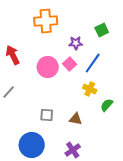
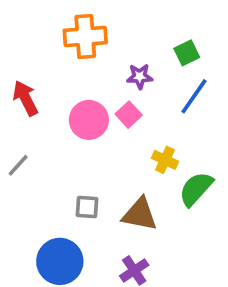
blue line: (93, 63) -> (194, 96), moved
green semicircle: (107, 105) -> (196, 189), size x1.5
brown triangle: (76, 119) -> (140, 214), size x1.5

